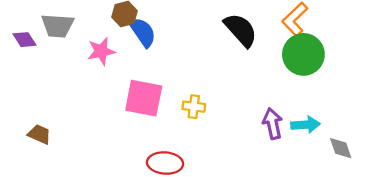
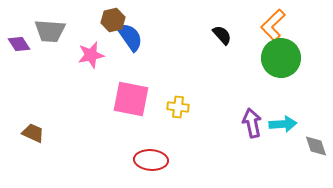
black semicircle: (241, 30) -> (222, 35), size x0.6

